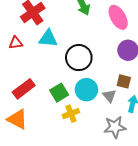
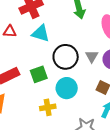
green square: (59, 93) -> (39, 74), moved
gray triangle: (109, 96) -> (92, 56), moved

